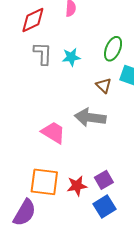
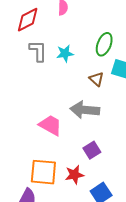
purple square: (104, 180) -> (92, 150), moved

